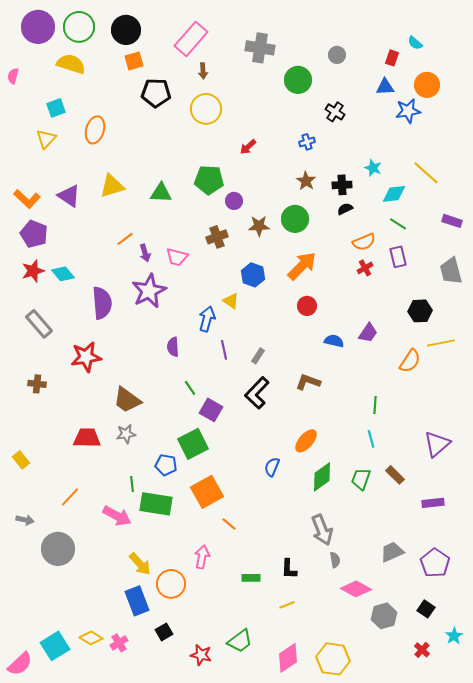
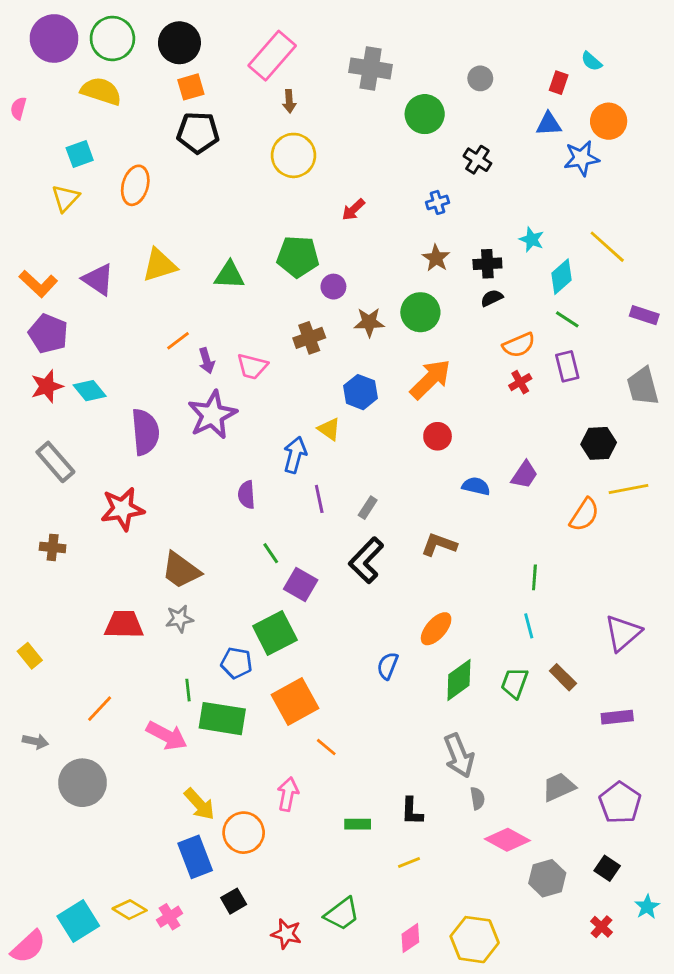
black pentagon: (156, 93) -> (198, 133), moved
cyan diamond: (394, 194) -> (562, 277), turned -35
pink diamond: (288, 658) -> (410, 938), size x0.7

